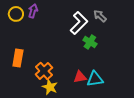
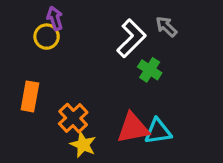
purple arrow: (33, 11) -> (55, 18), turned -32
yellow circle: (16, 14) -> (47, 37), moved
red triangle: (80, 77) -> (133, 128), size x1.5

